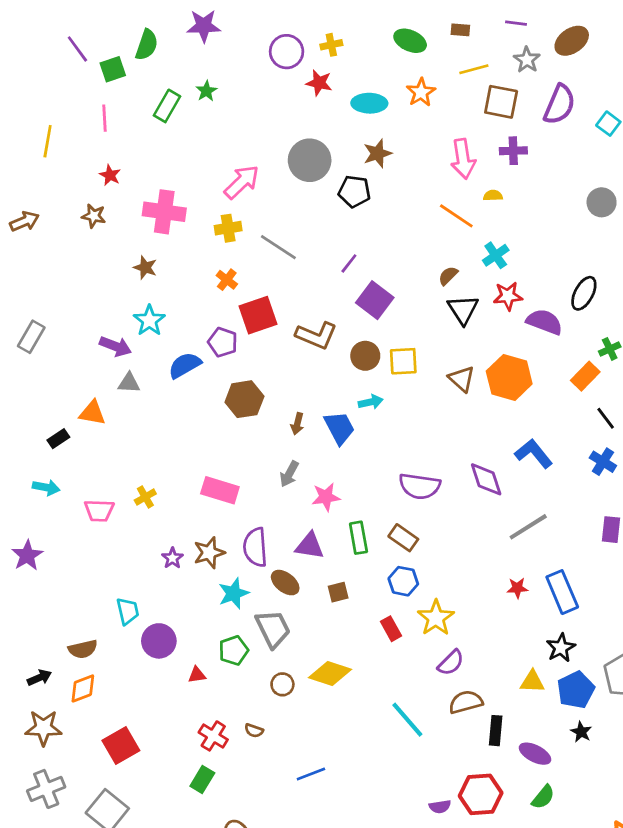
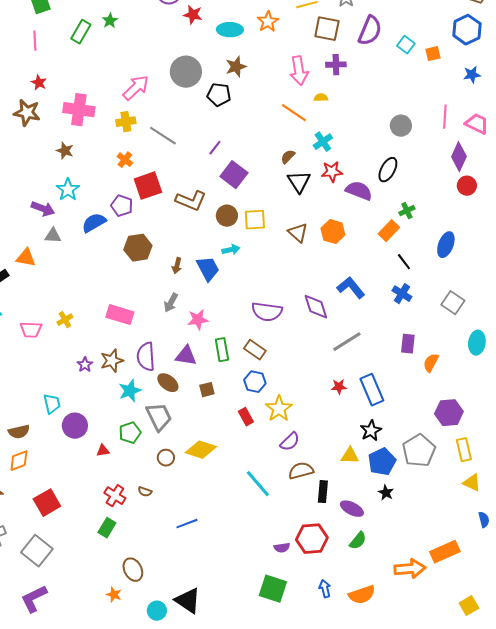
gray circle: (602, 202) -> (401, 126), moved
brown star: (94, 216) -> (27, 113), size x1.5
orange hexagon: (509, 377) -> (333, 232), size x0.7

